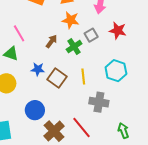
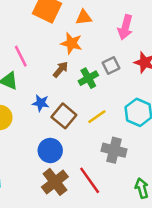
orange star: (71, 20) -> (71, 43), moved
yellow line: (83, 77) -> (97, 117), turned 56
blue circle: (35, 110) -> (50, 151), moved

